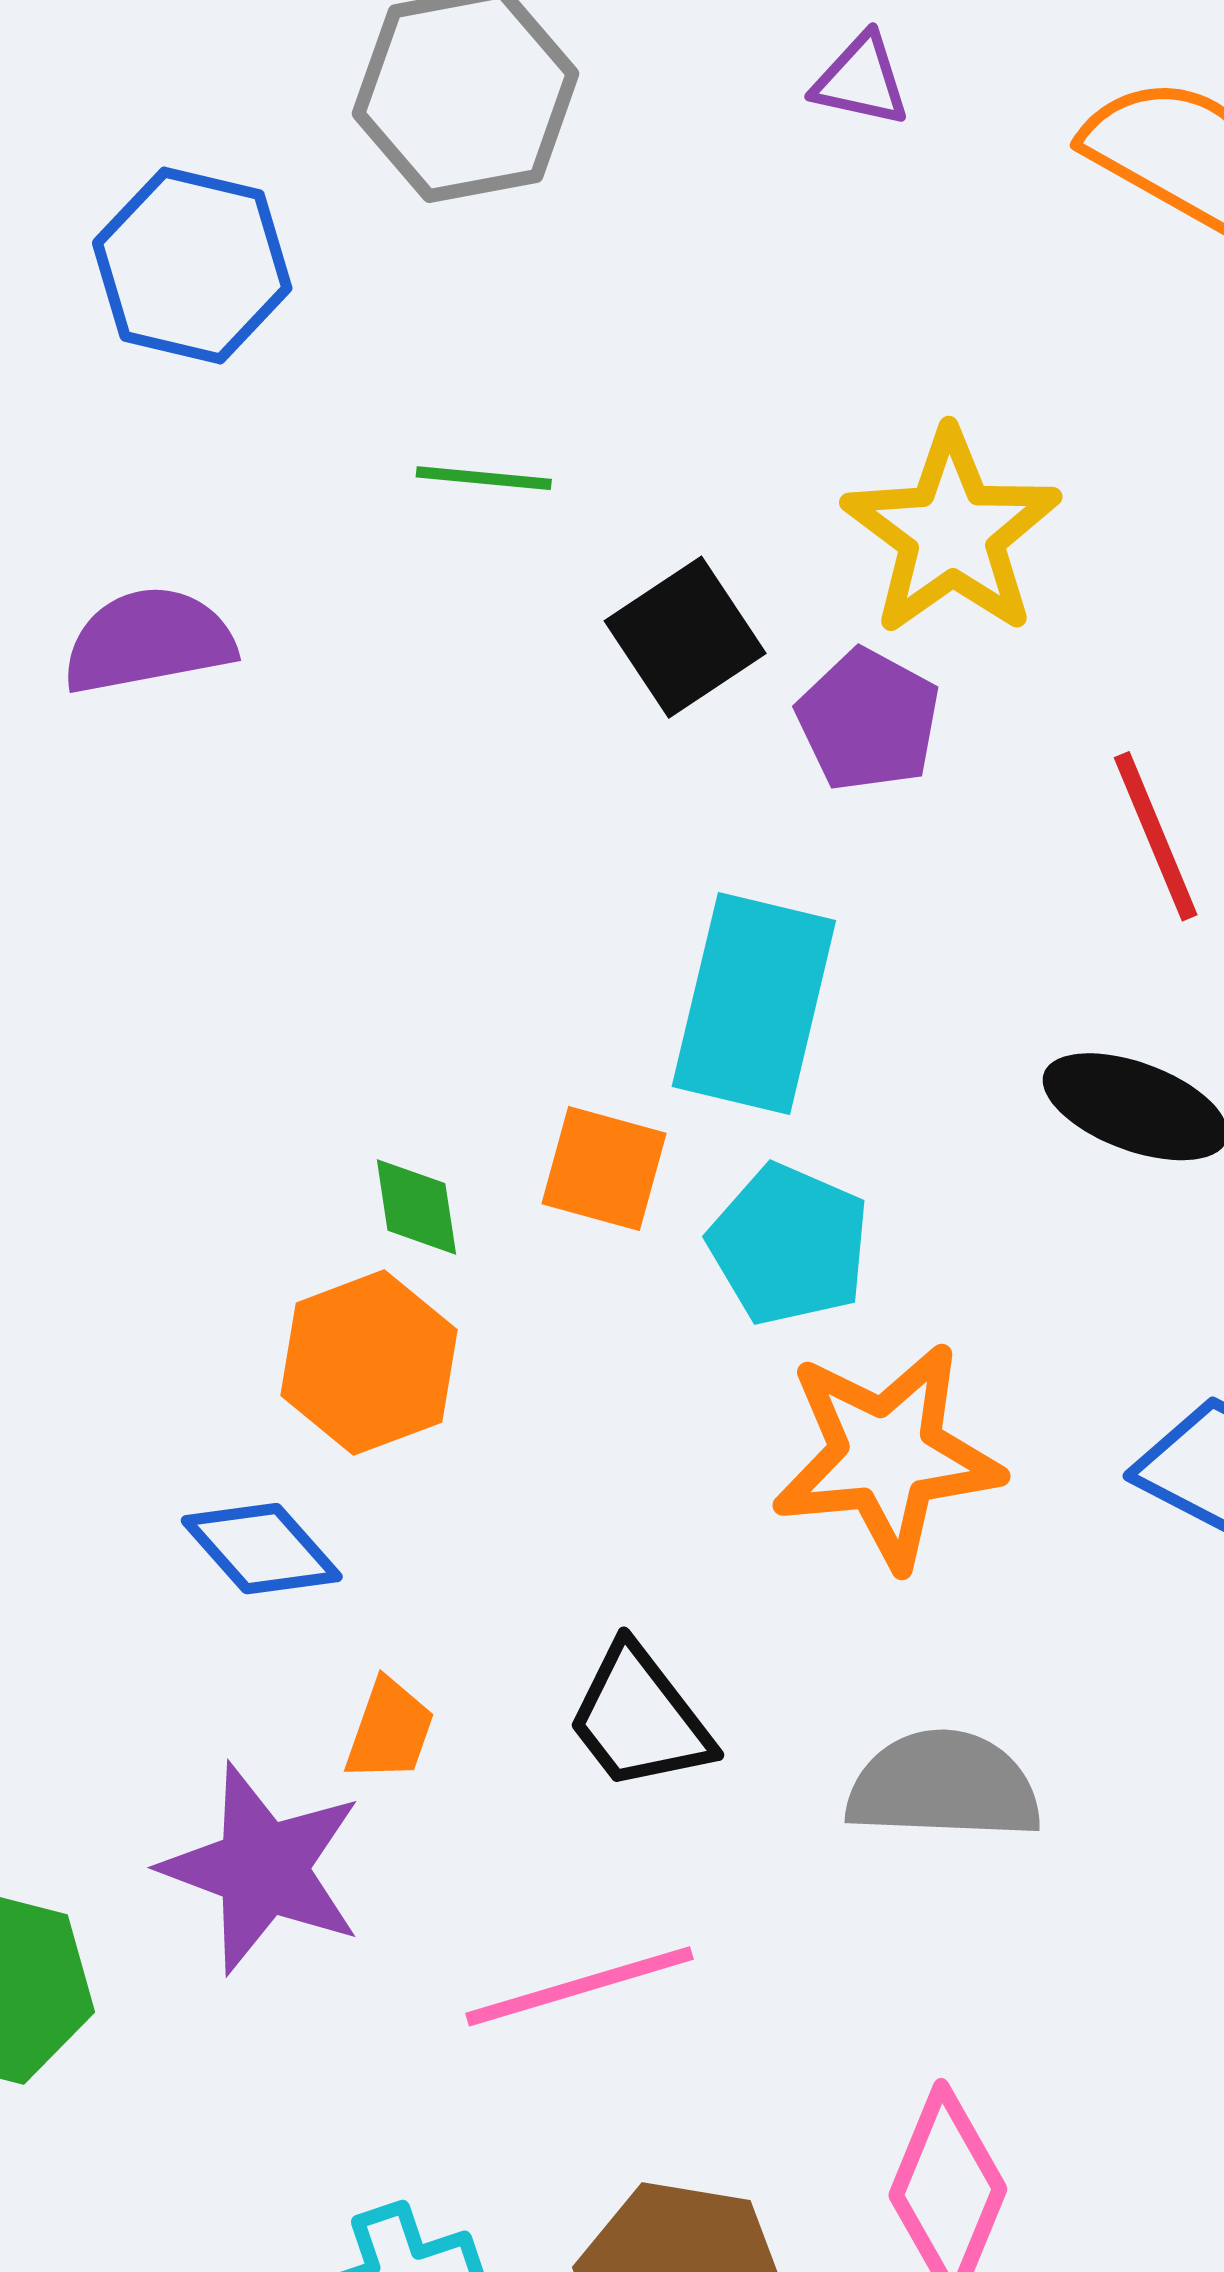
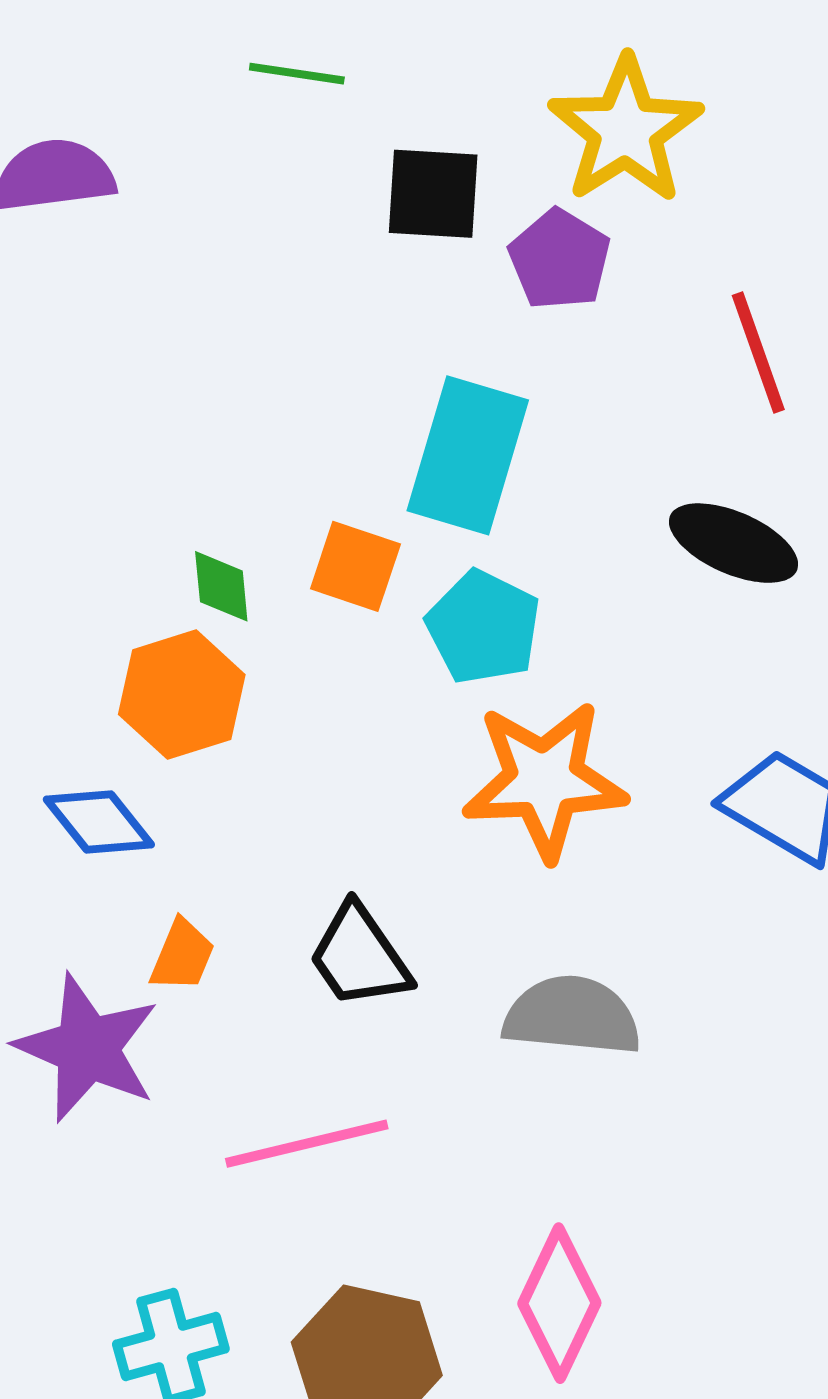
black square: (685, 637) -> (433, 194), turned 34

